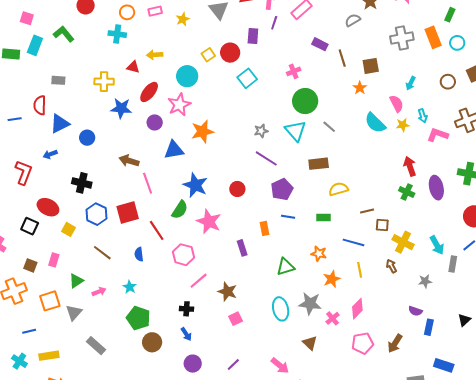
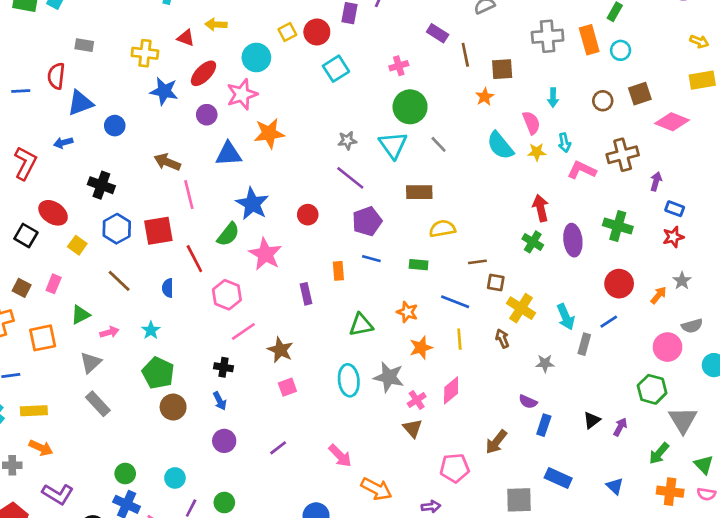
cyan arrow: (411, 83) -> (553, 98), turned -32
gray triangle: (74, 313) -> (91, 363), moved
brown triangle: (310, 343) -> (413, 428), moved
pink pentagon: (363, 343) -> (455, 468), moved

